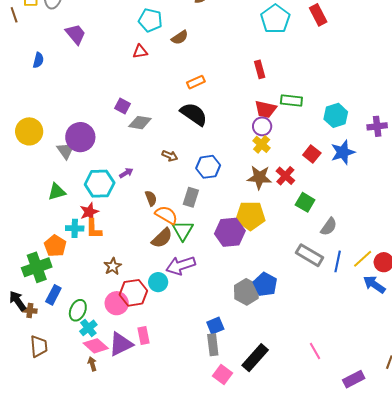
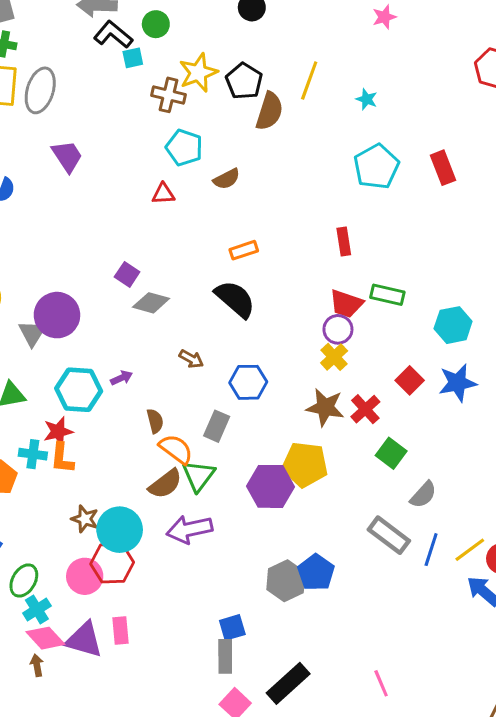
brown star: (113, 266) -> (85, 519), turned -30
cyan circle: (158, 282) -> (120, 530), moved, size x1.5
purple triangle: (121, 344) -> (84, 640), turned 36

